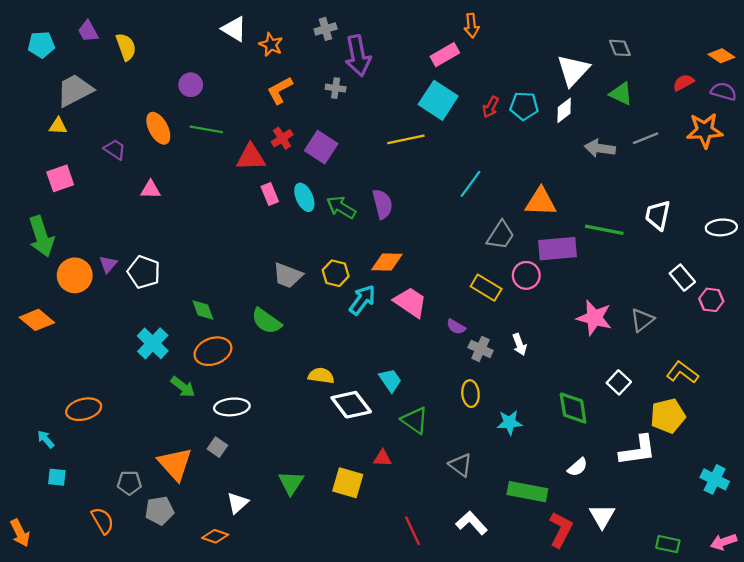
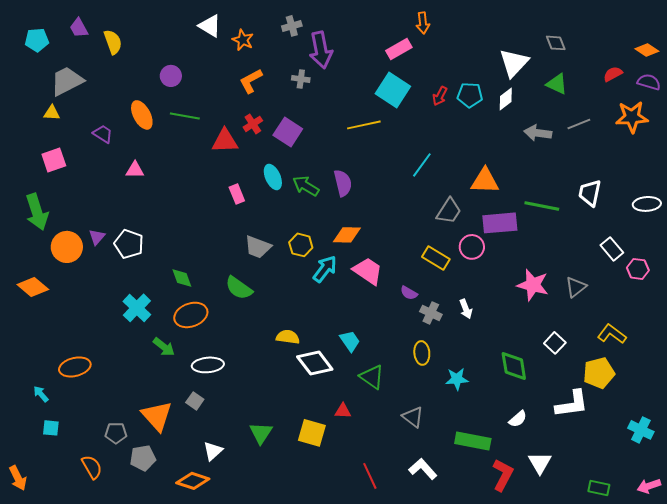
pink rectangle: (270, 194) -> (237, 194), moved
orange diamond: (215, 536) -> (193, 481), size x1.4

